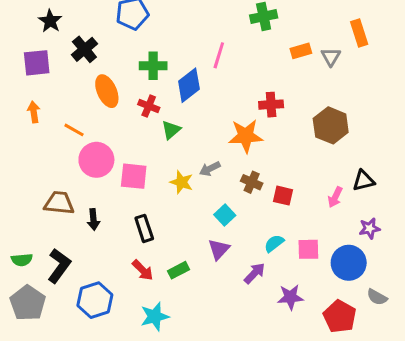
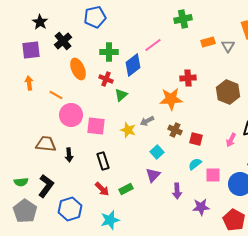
pink line: (219, 55) -> (153, 45), turned 36
cyan semicircle: (274, 243) -> (195, 164), moved
purple arrow: (255, 273) -> (177, 191), turned 133

